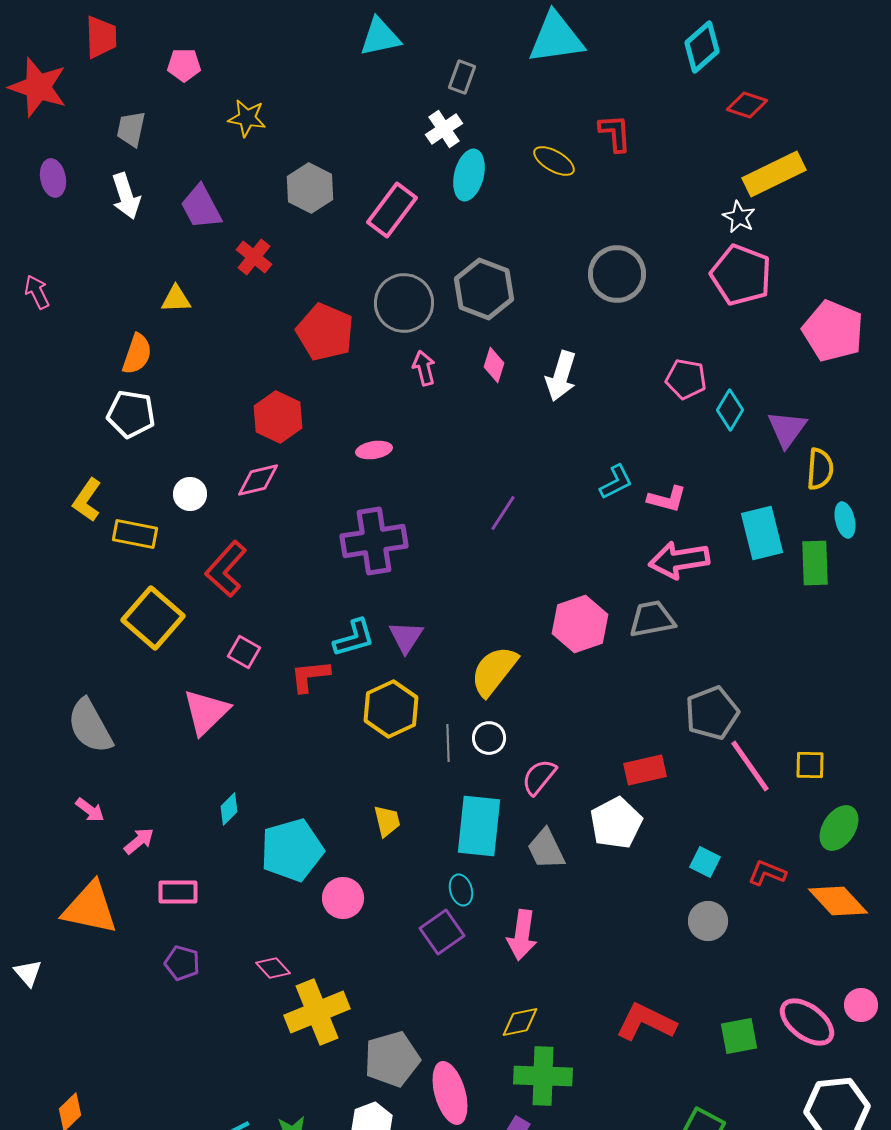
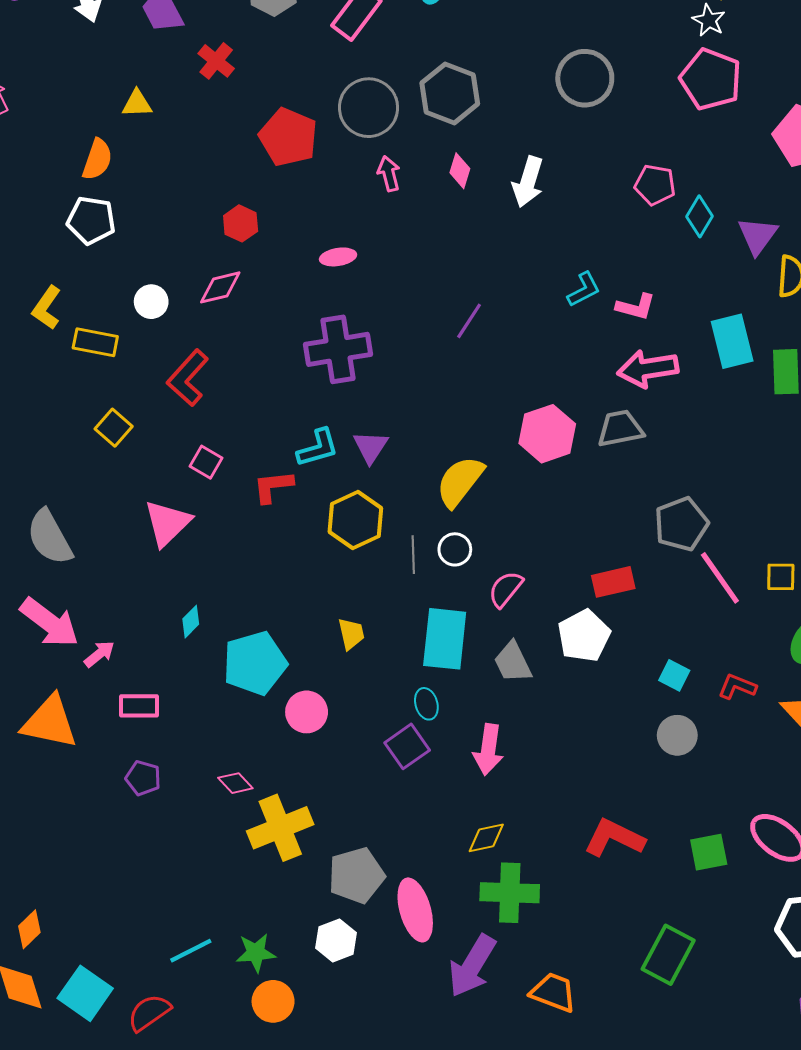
red hexagon: (278, 417) -> (241, 223), size x0.7
yellow square: (153, 618) -> (114, 428), size x0.6
pink arrow: (90, 810) -> (50, 623), size x2.0

